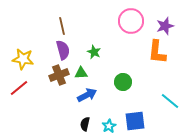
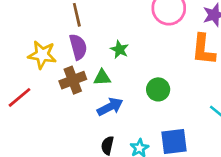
yellow star: (23, 59) -> (42, 55), moved

